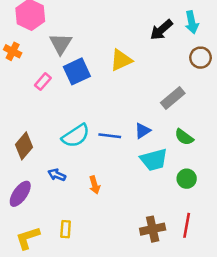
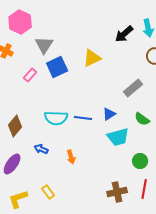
cyan semicircle: (76, 136) -> (56, 118), turned 35
green circle: (187, 179) -> (140, 161), moved
yellow rectangle: (66, 229) -> (48, 192), turned -40

